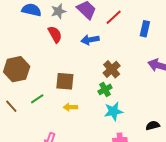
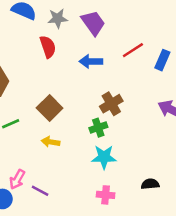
red line: (114, 17) -> (133, 50), moved
brown square: (65, 81) -> (50, 108), turned 30

